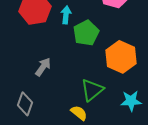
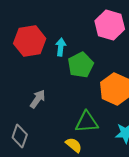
green triangle: (92, 90) -> (87, 122), turned 35

